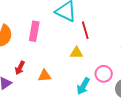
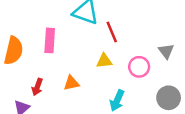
pink circle: (104, 74) -> (139, 67), moved
orange triangle: (45, 76) -> (71, 83), moved

